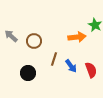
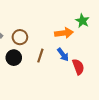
blue arrow: (71, 66) -> (63, 55), moved
black circle: (28, 73) -> (14, 58), moved

